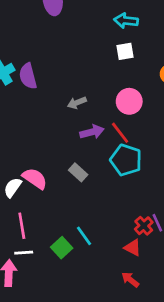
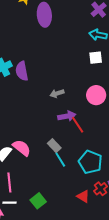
red line: (120, 133) -> (78, 125), moved
cyan pentagon: (126, 160) -> (90, 162), moved
cyan line: (84, 236) -> (60, 160), moved
red triangle: (133, 248) -> (83, 196), moved

